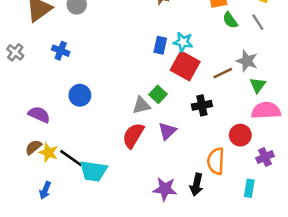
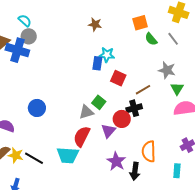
cyan star: (183, 42) -> (107, 55), moved
blue cross: (61, 51) -> (17, 50), moved, size x1.6
red square: (185, 66) -> (118, 78), size x0.7
brown line: (223, 73) -> (143, 90), moved
red circle: (240, 135) -> (122, 119), moved
cyan trapezoid: (93, 171) -> (68, 155), moved
purple star: (165, 189) -> (116, 161), moved, turned 30

